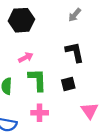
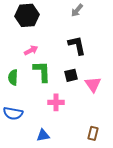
pink triangle: (90, 111) -> (93, 84), moved
pink cross: (40, 113) -> (56, 102), moved

